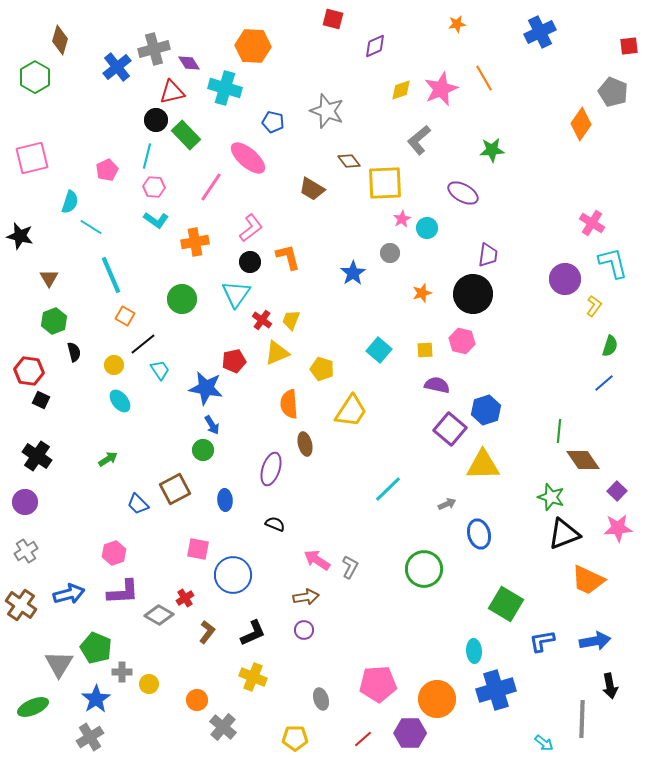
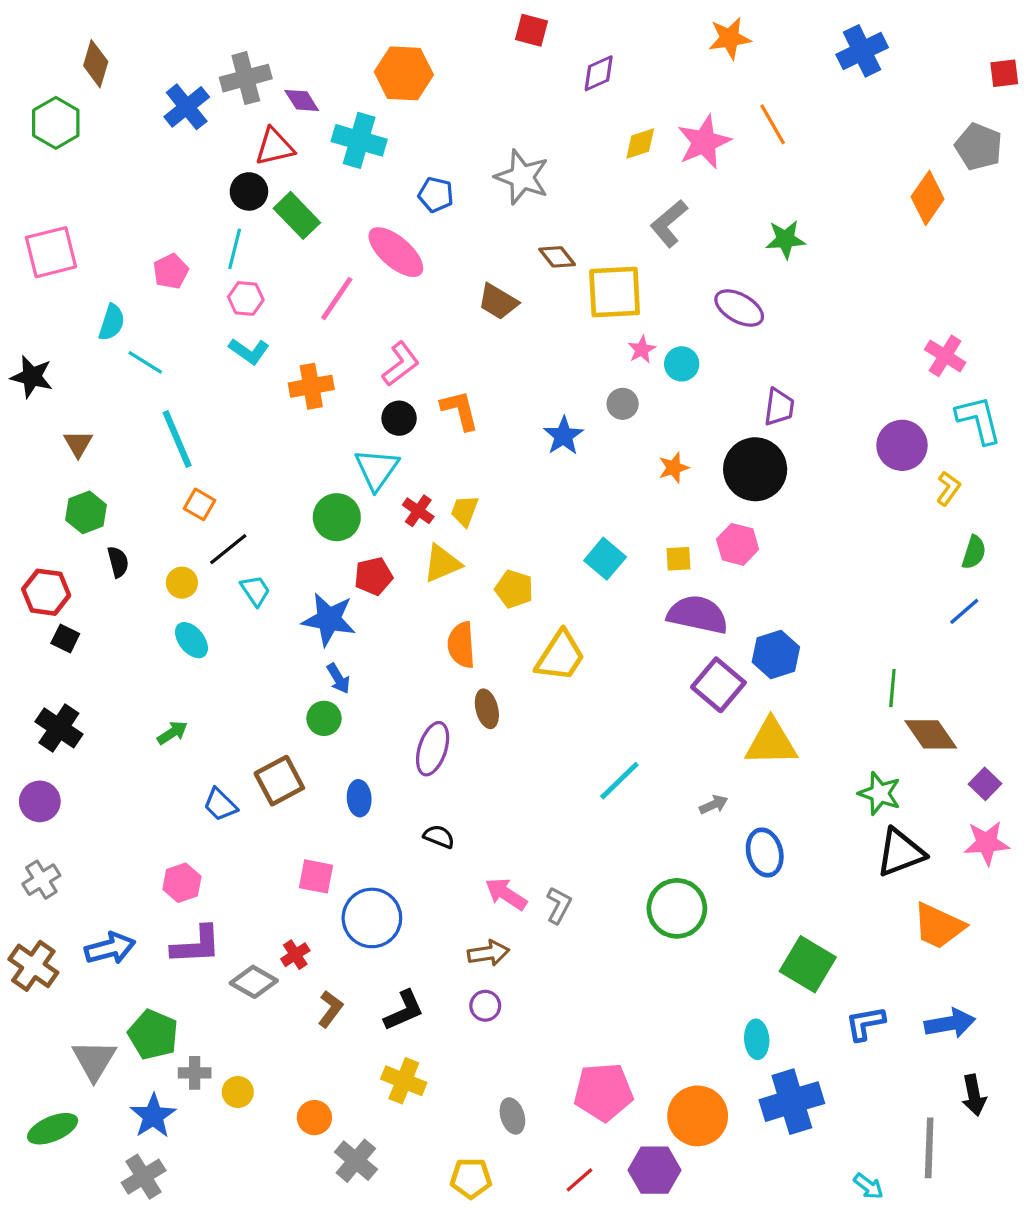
orange star: (457, 24) -> (730, 38), size x1.5
green circle: (182, 299) -> (337, 517), moved
purple semicircle: (437, 385) -> (698, 615), size x1.5

